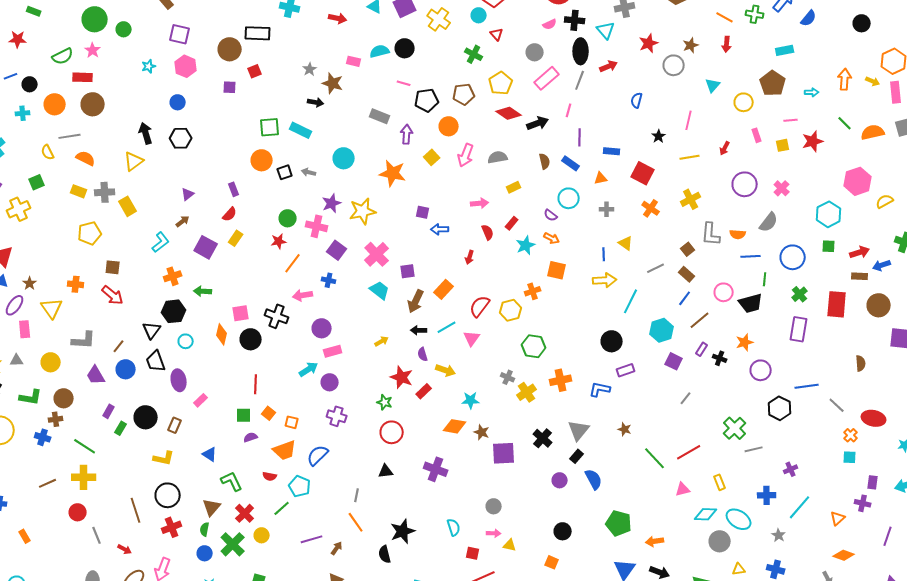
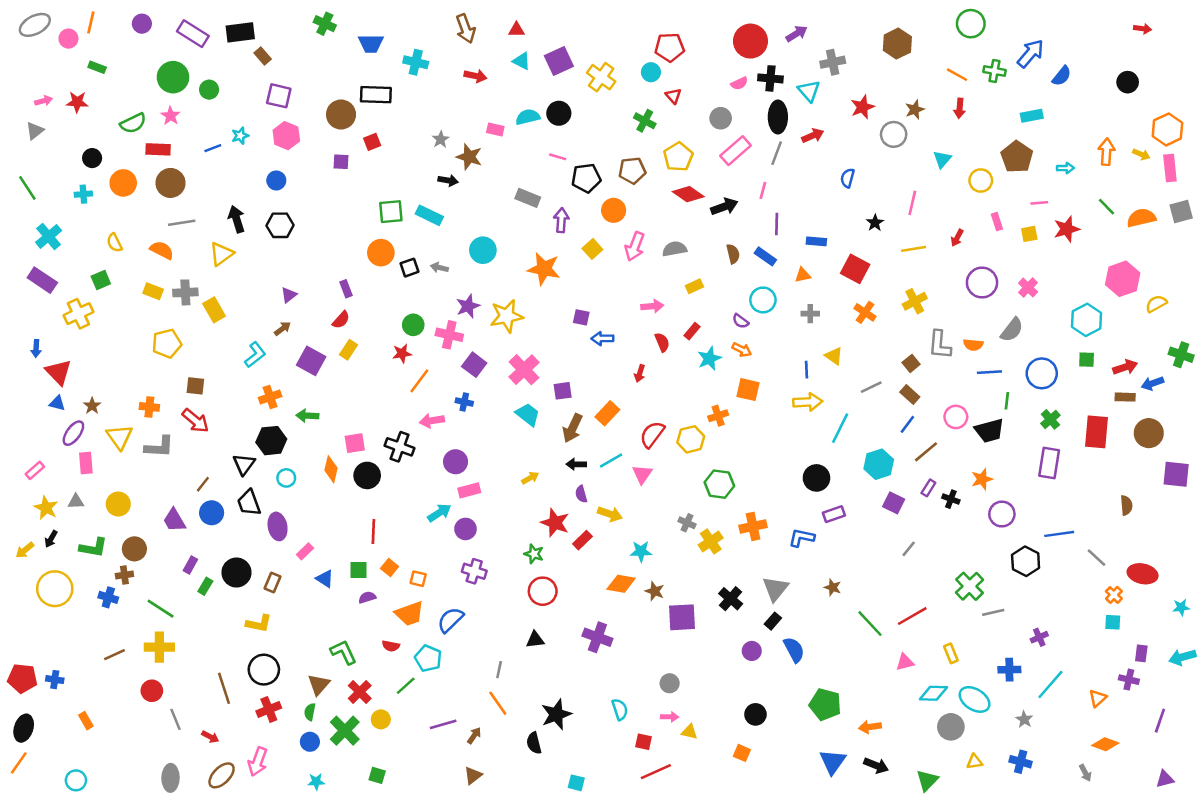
blue line: (11, 76) -> (213, 148), moved
gray line: (70, 136) -> (182, 223), moved
gray L-shape: (84, 340) -> (159, 447), moved
blue triangle: (210, 454) -> (325, 579), moved

